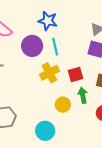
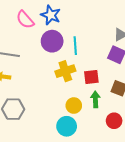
blue star: (48, 21) -> (51, 15), moved
cyan circle: (45, 131) -> (67, 126), moved

